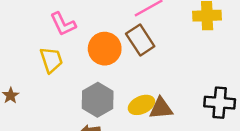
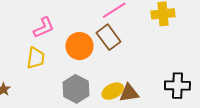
pink L-shape: (63, 24) -> (44, 28), turned -85
yellow trapezoid: (51, 60) -> (36, 58), turned 30

